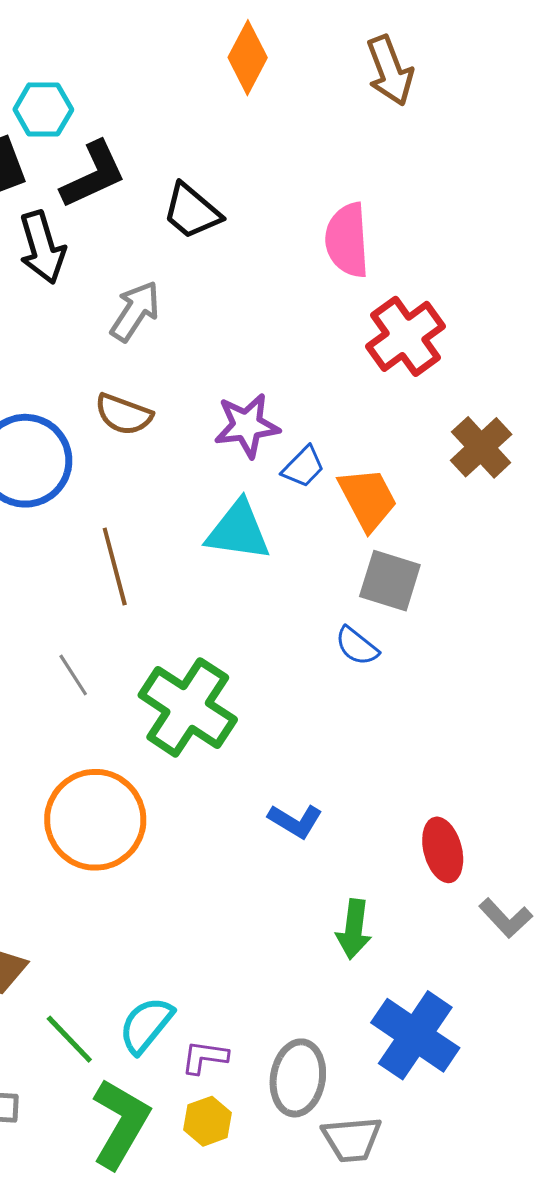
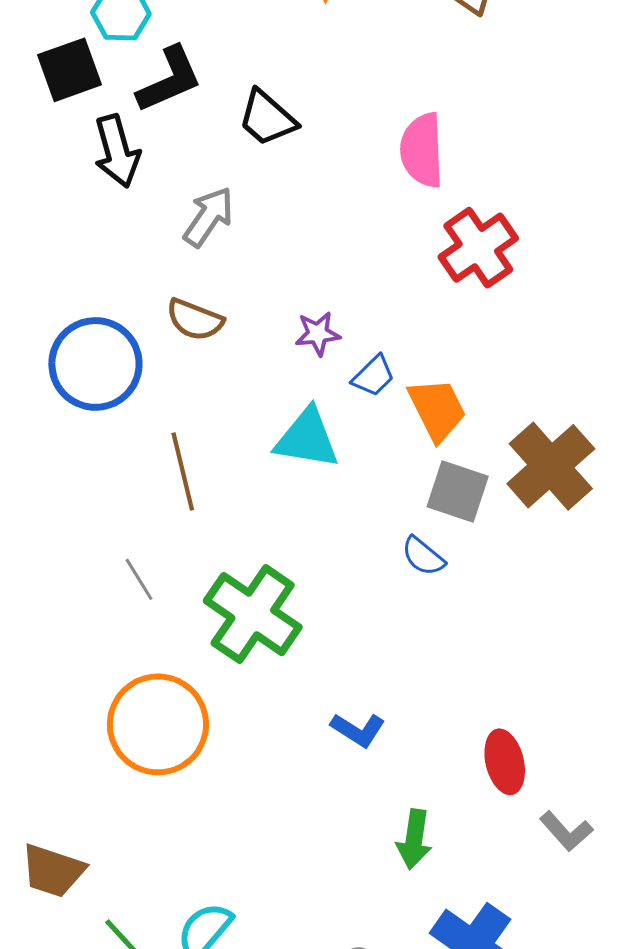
purple star: (247, 426) -> (318, 334), size x0.7
brown cross: (481, 447) -> (551, 466), moved, size x1.4

